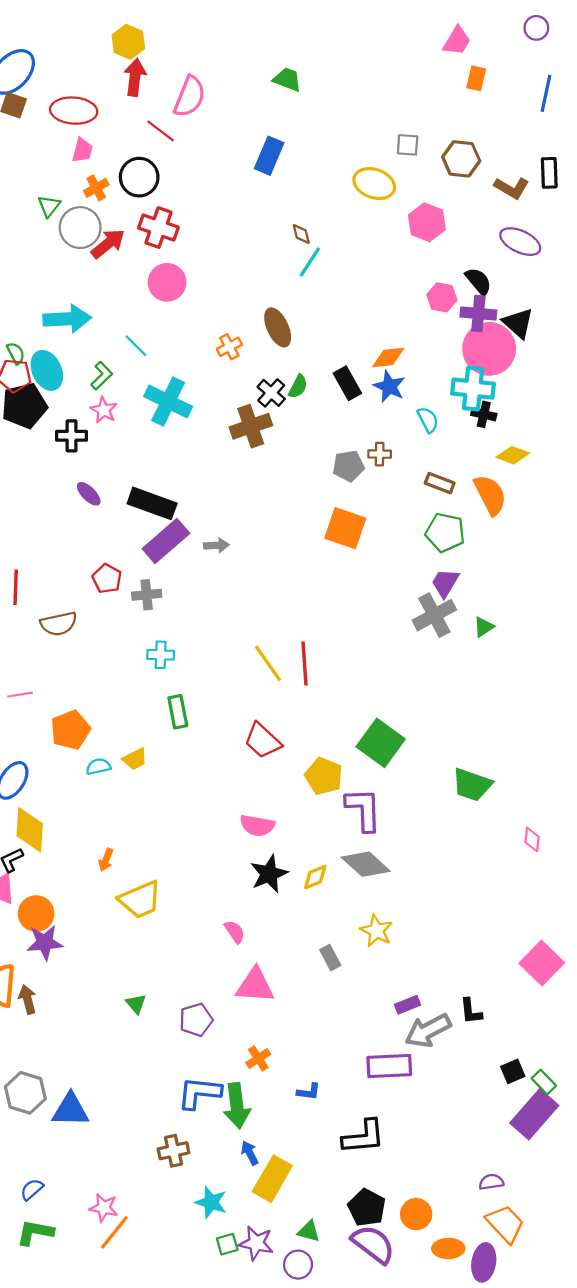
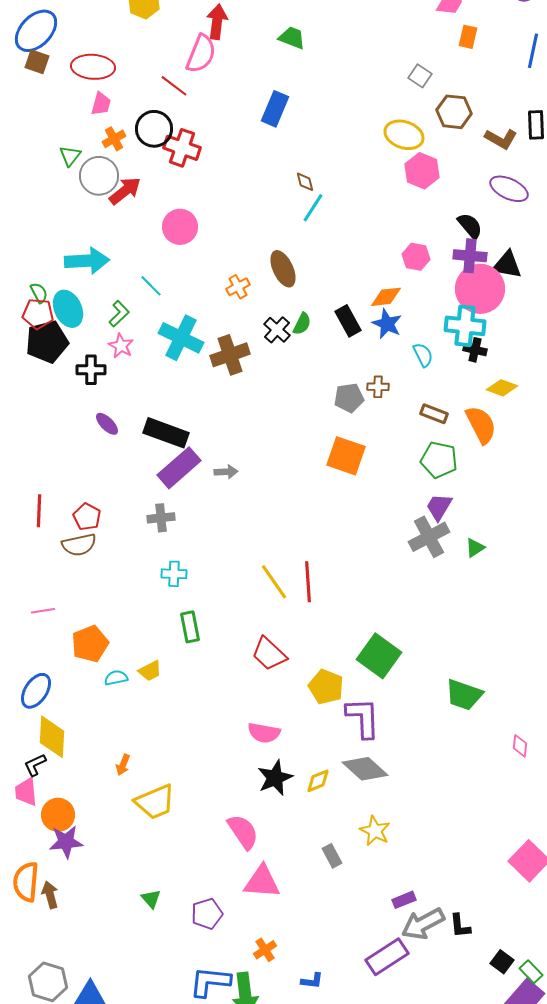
red arrow: (135, 77) -> (217, 22), moved
gray square: (408, 145) -> (420, 76), moved, turned 30
yellow ellipse: (374, 184) -> (404, 135), moved
red cross: (158, 228) -> (182, 148), moved
pink hexagon: (442, 297) -> (416, 257), moved
black triangle: (518, 323) -> (507, 265), turned -32
brown cross: (251, 426) -> (230, 355), moved
red pentagon: (107, 579) -> (87, 517), moved
pink semicircle: (235, 932) -> (243, 832), size x1.6
black L-shape: (471, 1011) -> (460, 926), moved
purple rectangle: (389, 1066) -> (387, 957), turned -30
black square: (513, 1071) -> (502, 962), turned -30

